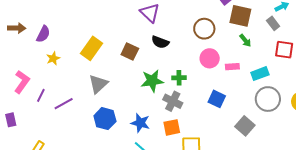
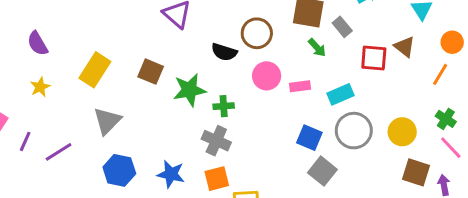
gray rectangle: (273, 23) -> (342, 27), moved
purple semicircle: (43, 34) -> (38, 43), moved, turned 126
black semicircle: (160, 42) -> (224, 52), moved
green star: (152, 81) -> (189, 90), moved
blue square: (217, 99) -> (309, 138), moved

